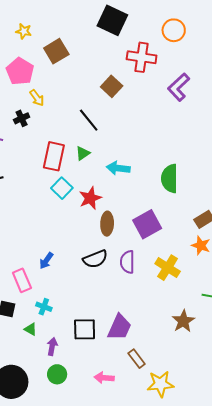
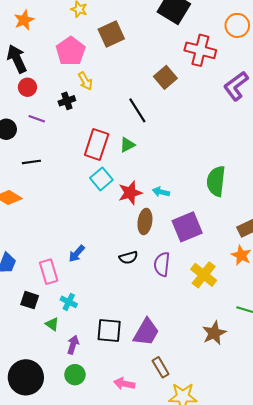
cyan arrow: (118, 168) -> (161, 192), moved, size x0.7
black semicircle: (95, 259) -> (128, 257), size x0.7

